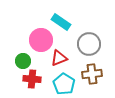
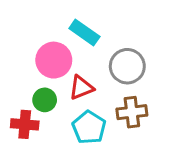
green circle: (23, 61) -> (45, 100), moved
red cross: (32, 79) -> (25, 124), moved

